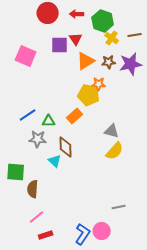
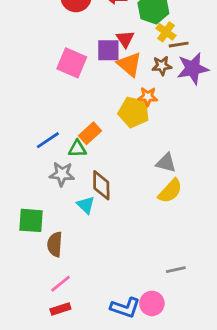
brown line: (135, 35) -> (179, 45), moved
red triangle: (76, 39) -> (125, 39), moved
purple square: (60, 45) -> (108, 50), moved
pink square: (26, 56) -> (72, 63), moved
orange triangle: (86, 61) -> (129, 64), turned -48
orange rectangle: (75, 116) -> (90, 133), moved
blue L-shape: (83, 234) -> (125, 308), turned 75
red rectangle: (46, 235) -> (60, 309), moved

